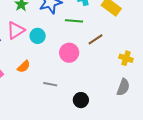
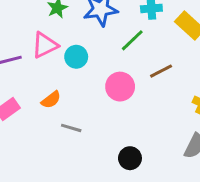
green line: (74, 21) -> (132, 40), turned -54
gray line: (50, 84) -> (71, 128), moved

